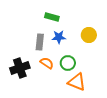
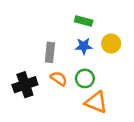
green rectangle: (52, 17) -> (84, 21), moved
blue star: (59, 37) -> (84, 46), moved

